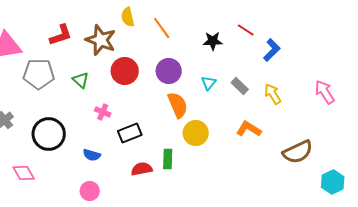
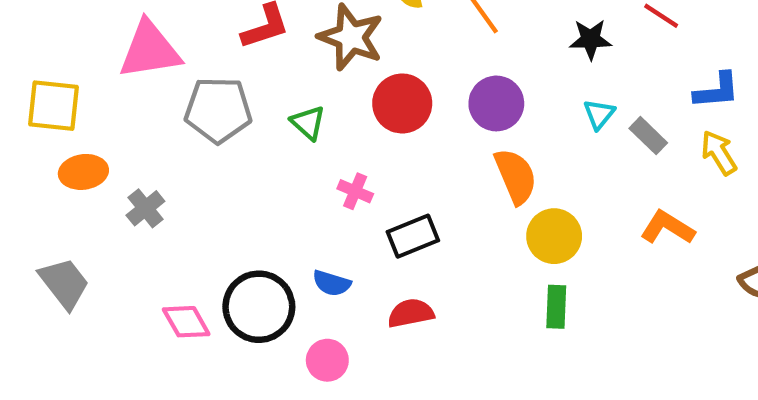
blue L-shape: (272, 50) -> (717, 91), moved, turned 40
cyan triangle: (209, 83) -> (599, 114), moved
black circle: (49, 134) -> (259, 307), moved
green rectangle: (168, 159) -> (556, 307), moved
red semicircle: (142, 169) -> (411, 313), moved

